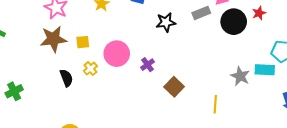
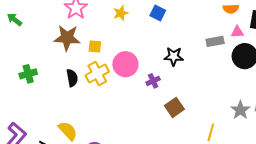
black star: (166, 22) -> (174, 56), moved
yellow cross: (90, 69) -> (97, 74), size x1.6
green cross: (14, 91) -> (28, 74), moved

